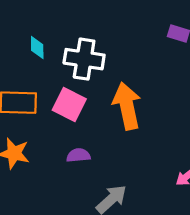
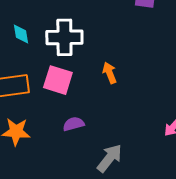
orange arrow: (127, 106) -> (110, 73), size x0.5

